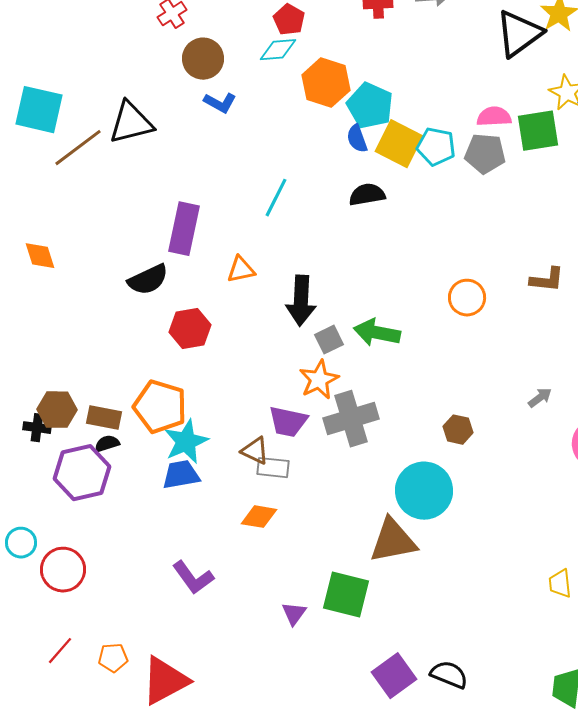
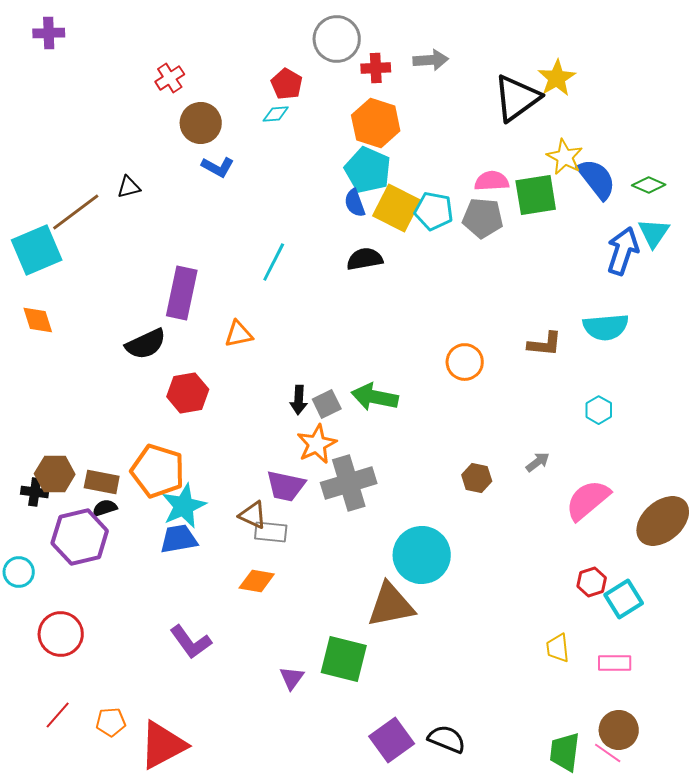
cyan diamond: (278, 50) -> (276, 114), size x0.7
orange hexagon: (326, 83) -> (376, 123), moved
cyan square: (39, 110) -> (37, 250), moved, turned -36
black triangle: (131, 123) -> (129, 187), size x0.5
black arrow: (301, 301) -> (299, 400), moved, size x0.6
brown hexagon: (458, 430) -> (477, 478), moved
cyan circle: (21, 543) -> (19, 572), moved

